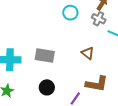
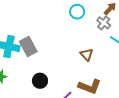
gray rectangle: (45, 56) -> (28, 46), moved, turned 42

